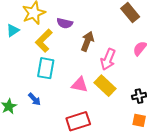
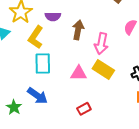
blue arrow: (34, 99) -> (37, 96), size x1.5
red rectangle: (78, 121) -> (84, 109), size x0.6

